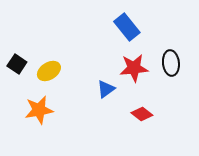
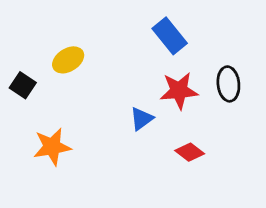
yellow ellipse: (49, 71) -> (68, 60), moved

